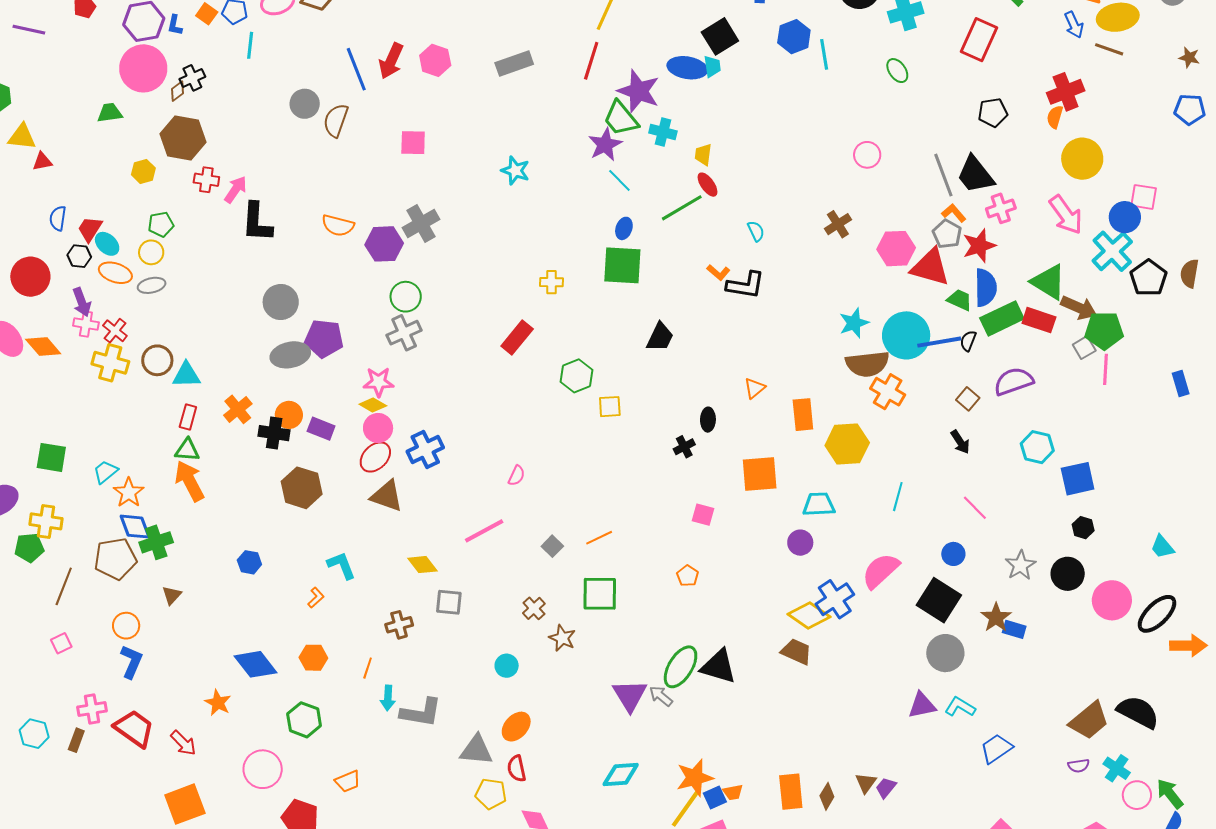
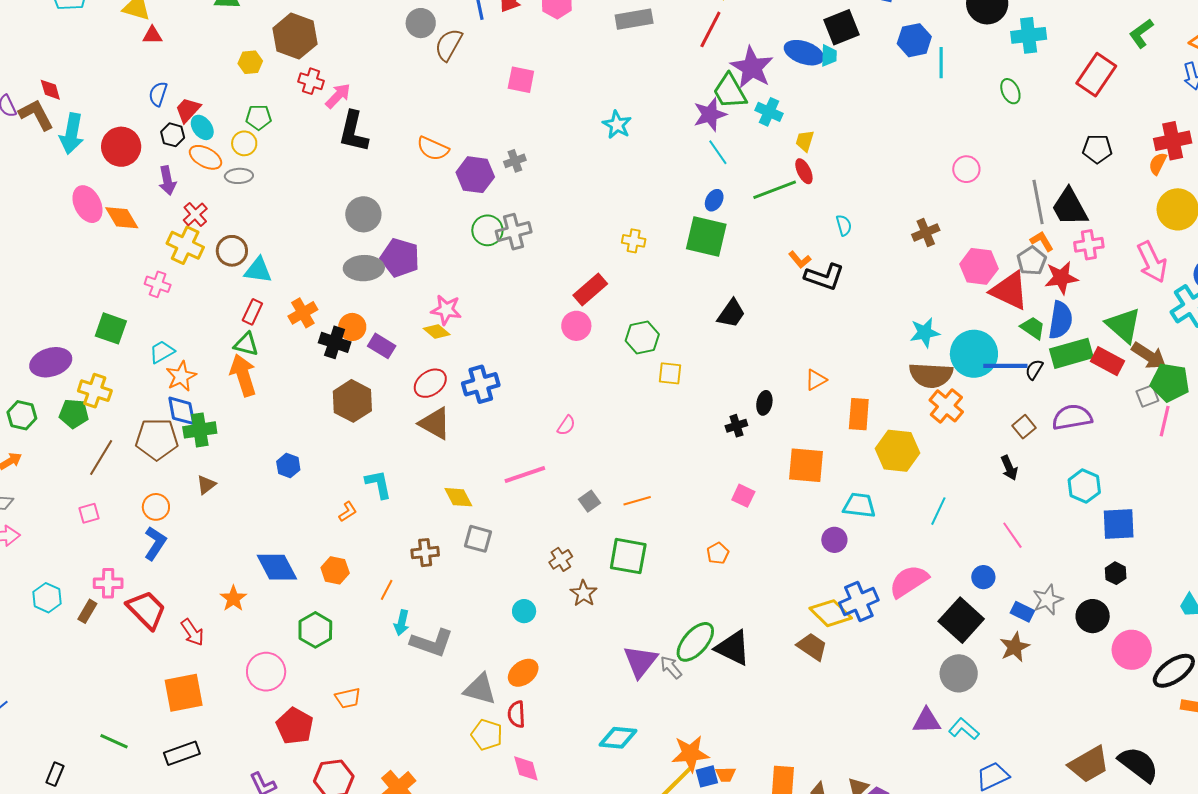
gray cross: (421, 224) -> (515, 161), size x0.6
pink cross: (86, 324) -> (158, 284), moved
gray cross: (404, 333) -> (514, 232), moved
pink circle: (378, 428) -> (576, 326), moved
blue rectangle: (1014, 629) -> (1022, 612), moved

